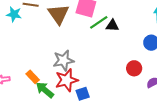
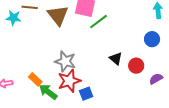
black triangle: (112, 25) -> (116, 59), moved, turned 40
gray star: (64, 60) -> (65, 61), turned 30

